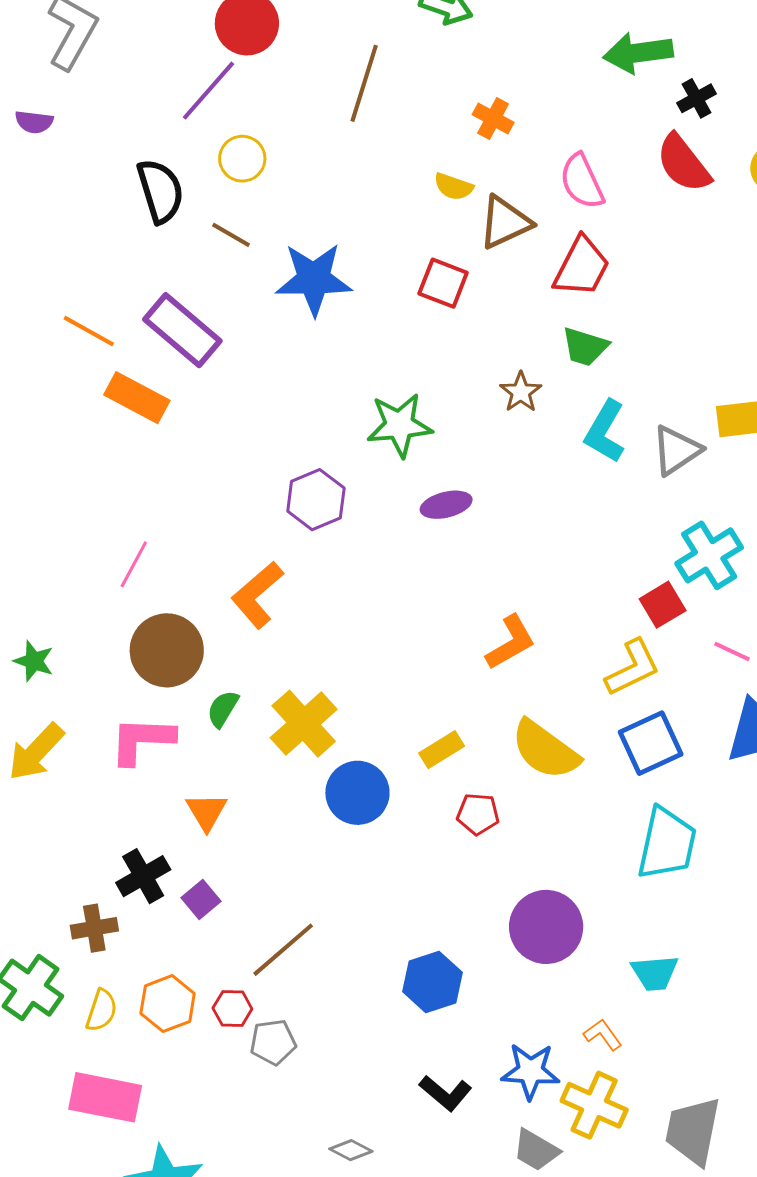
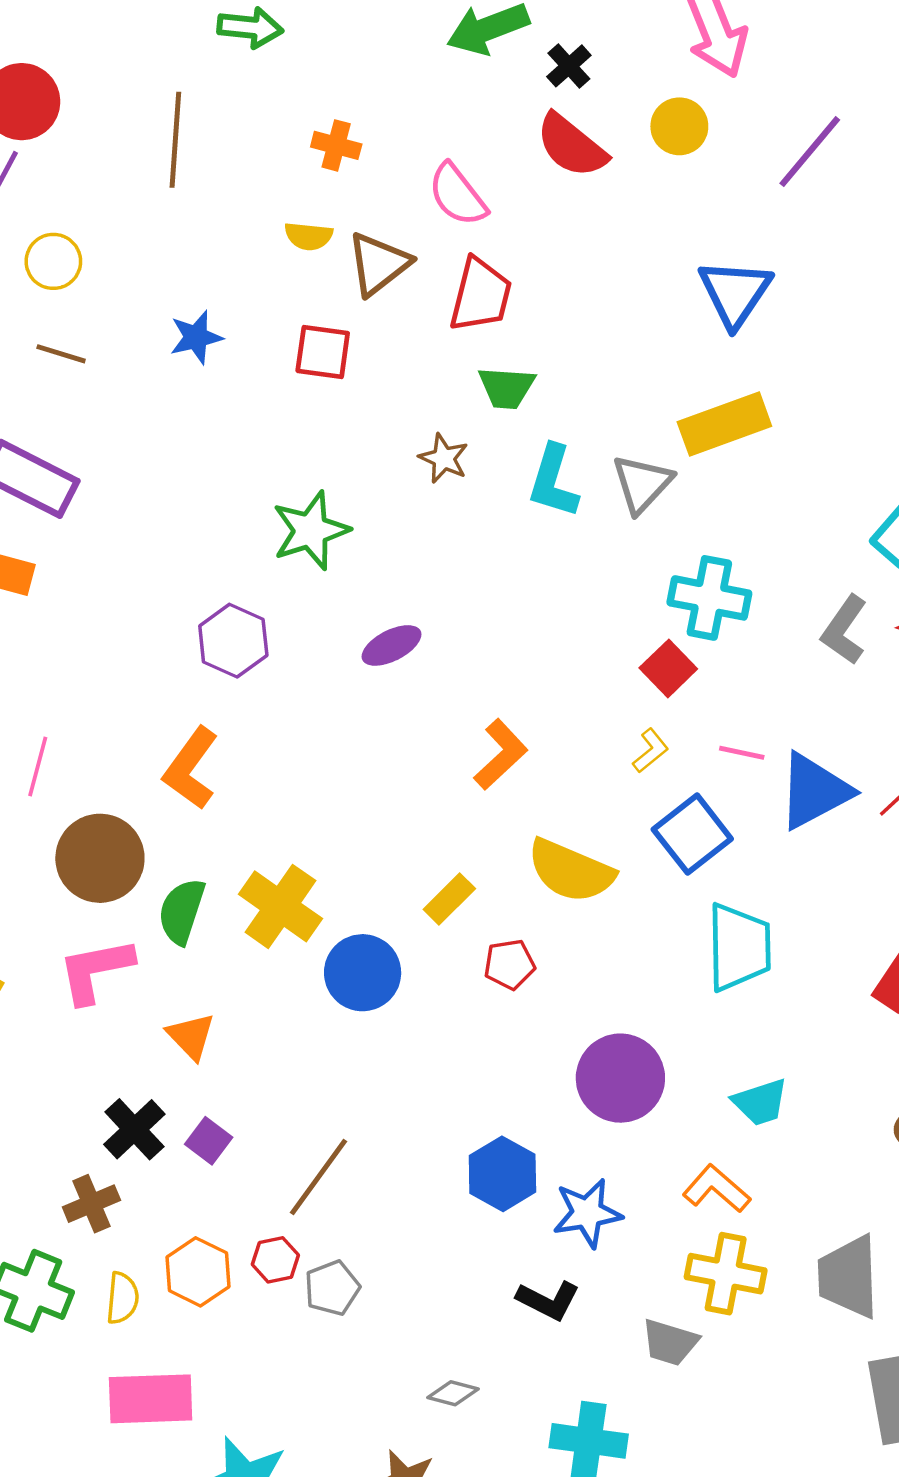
blue star: (314, 279) -> (196, 337), moved, size x0.6
purple ellipse: (446, 505) -> (391, 645), moved
cyan cross: (709, 555) -> (709, 598), turned -34
pink line: (732, 651) -> (742, 753), moved
yellow L-shape: (633, 668) -> (651, 751), size x0.6
green semicircle: (223, 709) -> (182, 911), size x1.4
orange L-shape: (603, 1035) -> (716, 1189), size x1.4
blue star: (530, 1071) -> (587, 1213), moved

